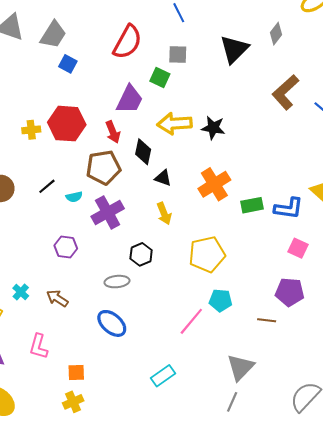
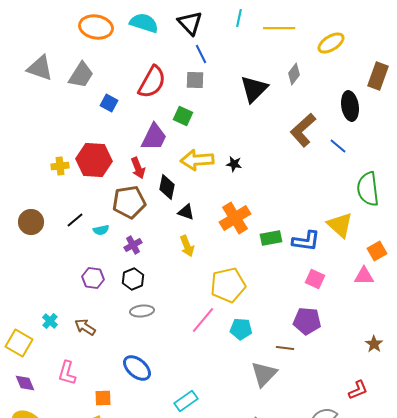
gray square: (178, 55) -> (195, 80), moved
blue square: (68, 64) -> (109, 103), moved
black star: (213, 128) -> (234, 164), size x0.7
purple cross: (108, 212) -> (133, 245), size x0.6
black hexagon: (141, 254) -> (133, 279), moved
pink line: (191, 321) -> (203, 320), moved
blue ellipse: (112, 323) -> (137, 368), moved
gray triangle: (240, 367) -> (264, 374), moved

